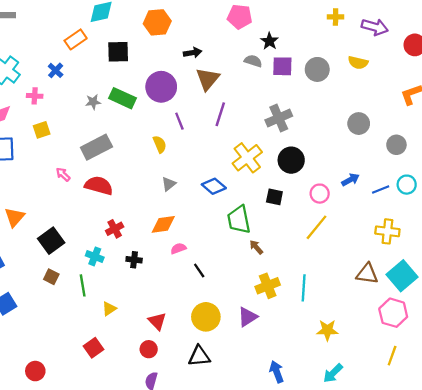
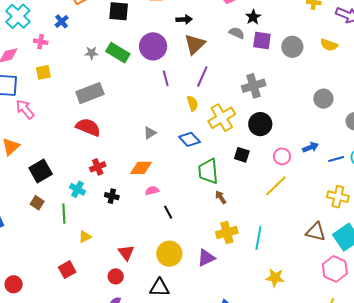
yellow semicircle: (160, 144) -> (192, 103), moved
pink arrow: (63, 174) -> (25, 109), moved, size x1.5

